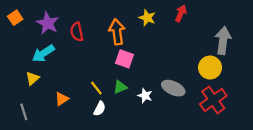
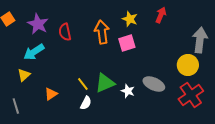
pink square: (124, 59) -> (127, 43), moved, turned -36
green triangle: (120, 87) -> (105, 83), size x1.5

